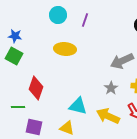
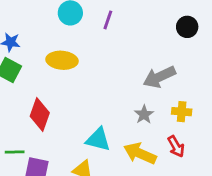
yellow ellipse: (65, 49) -> (62, 60), moved
green line: (18, 107) -> (15, 152), moved

